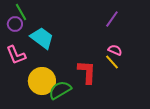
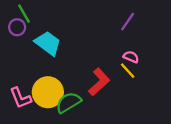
pink L-shape: (16, 55) -> (21, 98), moved
red L-shape: (87, 72) -> (99, 82), turned 45

